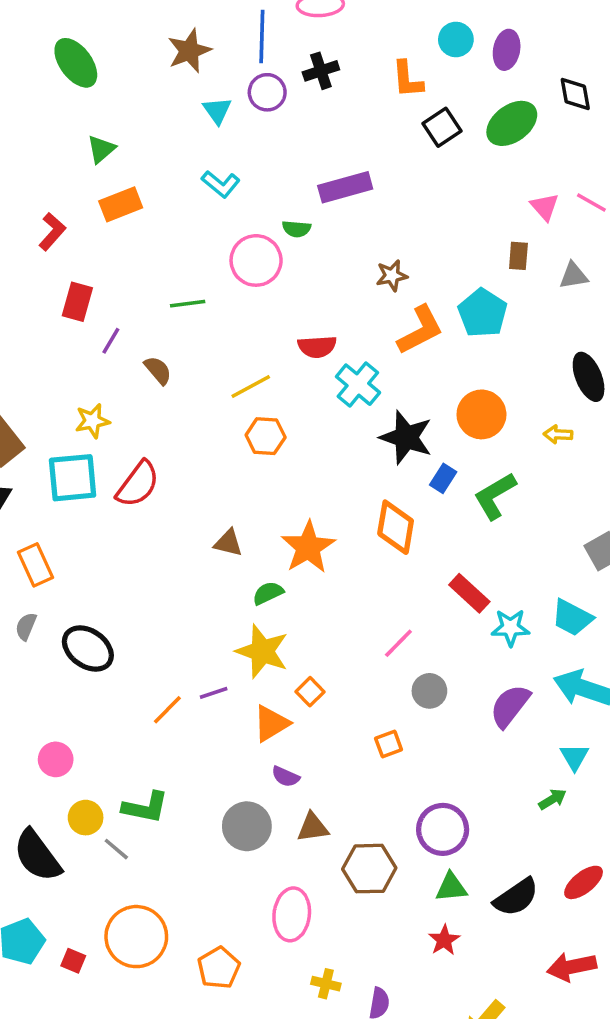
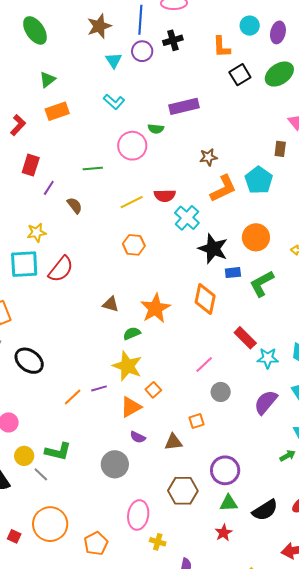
yellow line: (251, 386) -> (132, 202), moved
blue rectangle: (443, 478) -> (233, 273), turned 49
brown triangle: (313, 827) -> (173, 442), moved
yellow cross: (326, 984) -> (158, 542), moved

